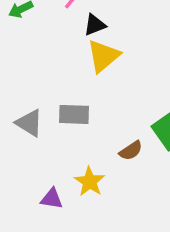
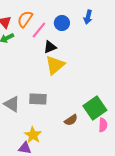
yellow star: (90, 182) -> (33, 135), moved

